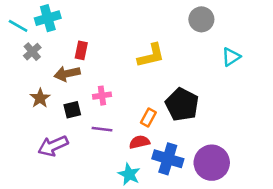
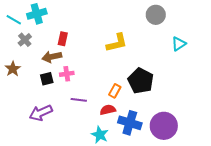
pink cross: (102, 96) -> (67, 74), moved
brown star: (40, 98) -> (13, 69), moved
black square: (72, 110) -> (47, 79), moved

